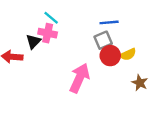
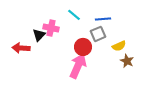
cyan line: (51, 18) -> (74, 15), moved
red circle: (110, 56) -> (83, 47), moved
brown star: (140, 83) -> (127, 61), moved

